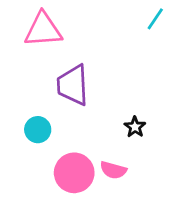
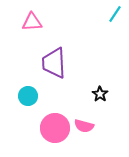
pink triangle: (43, 30) -> (32, 22), size x0.7

